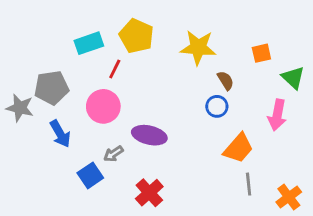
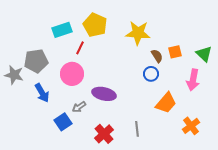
orange square: (261, 53) -> (175, 52), moved
gray line: (249, 184) -> (137, 129), moved
orange cross: (289, 197) -> (191, 126), moved

